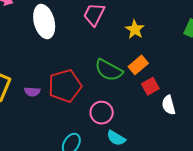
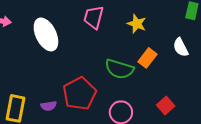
red square: (150, 86) -> (166, 106), moved
white semicircle: (169, 105) -> (181, 47), moved

